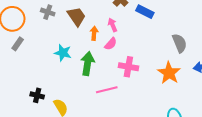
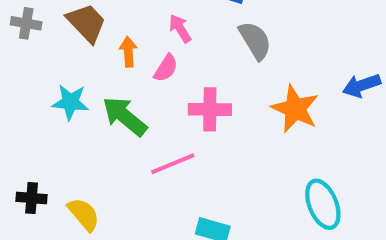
pink arrow: (113, 25) -> (180, 28), moved
gray semicircle: (180, 43) -> (255, 40), moved
green arrow: (87, 64) -> (125, 116), turned -50

